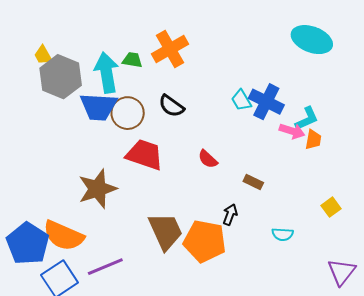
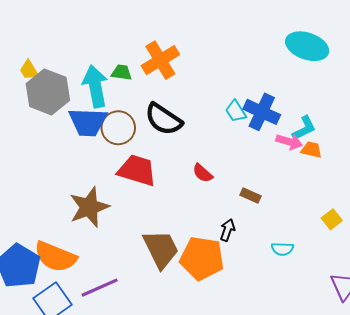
black semicircle: (171, 106) -> (163, 119), size x1.4
orange trapezoid: (313, 140) -> (311, 150), turned -85

